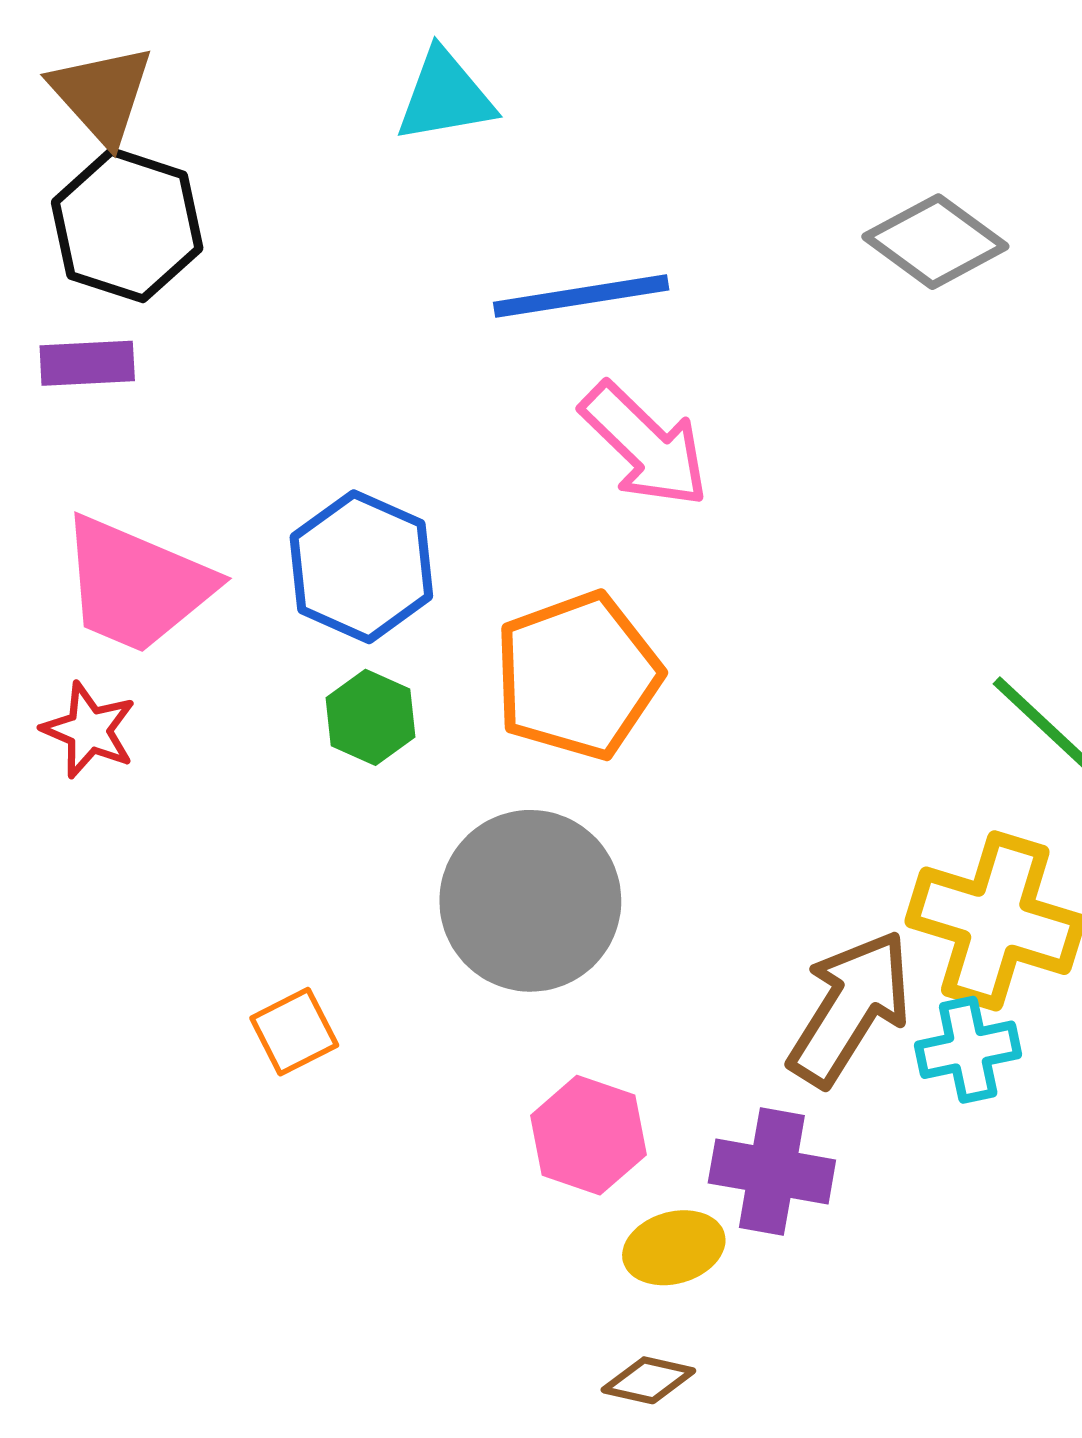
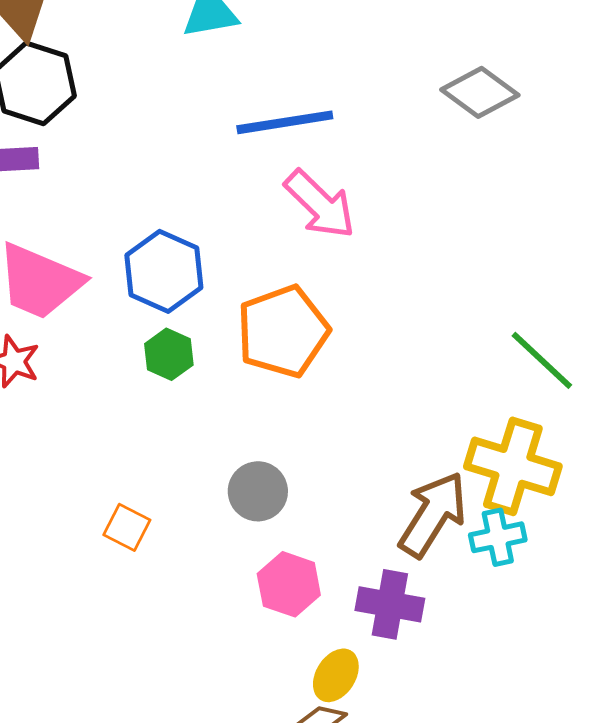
gray circle: (530, 901) -> (258, 491), moved, size x0.6
orange square: (294, 1032) -> (127, 527), turned -36
yellow ellipse: (674, 1248) -> (336, 675), moved, turned -42

